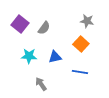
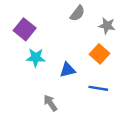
gray semicircle: (44, 28) -> (77, 13), moved
cyan star: (29, 56) -> (36, 58), moved

